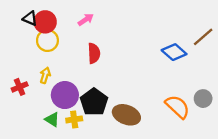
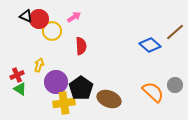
yellow circle: (47, 40) -> (52, 31), moved
green triangle: (52, 119) -> (20, 89), moved
yellow cross: (74, 119) -> (64, 103), size x1.5

